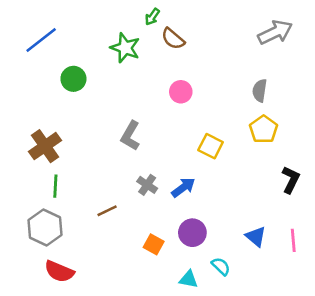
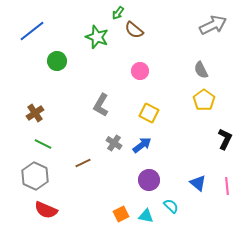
gray semicircle: (260, 90) -> (201, 70), turned -36
brown cross: (45, 146) -> (35, 113), size x0.7
yellow square: (211, 146) -> (149, 113), moved
green line: (55, 186) -> (43, 144), turned -66
orange square: (154, 244) -> (121, 214), moved, turned 35

